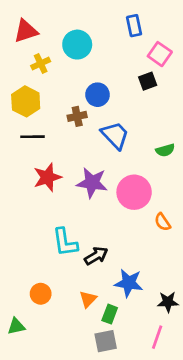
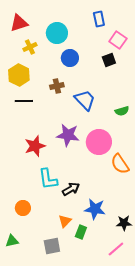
blue circle: (97, 95) -> (70, 58), moved
red star: (47, 177) -> (35, 146), moved
orange semicircle: (163, 222) -> (120, 164), size x1.5
orange circle: (41, 294) -> (23, 208), moved
pink line: (157, 337) -> (116, 249), turned 30
gray square: (106, 341) -> (52, 246), moved

